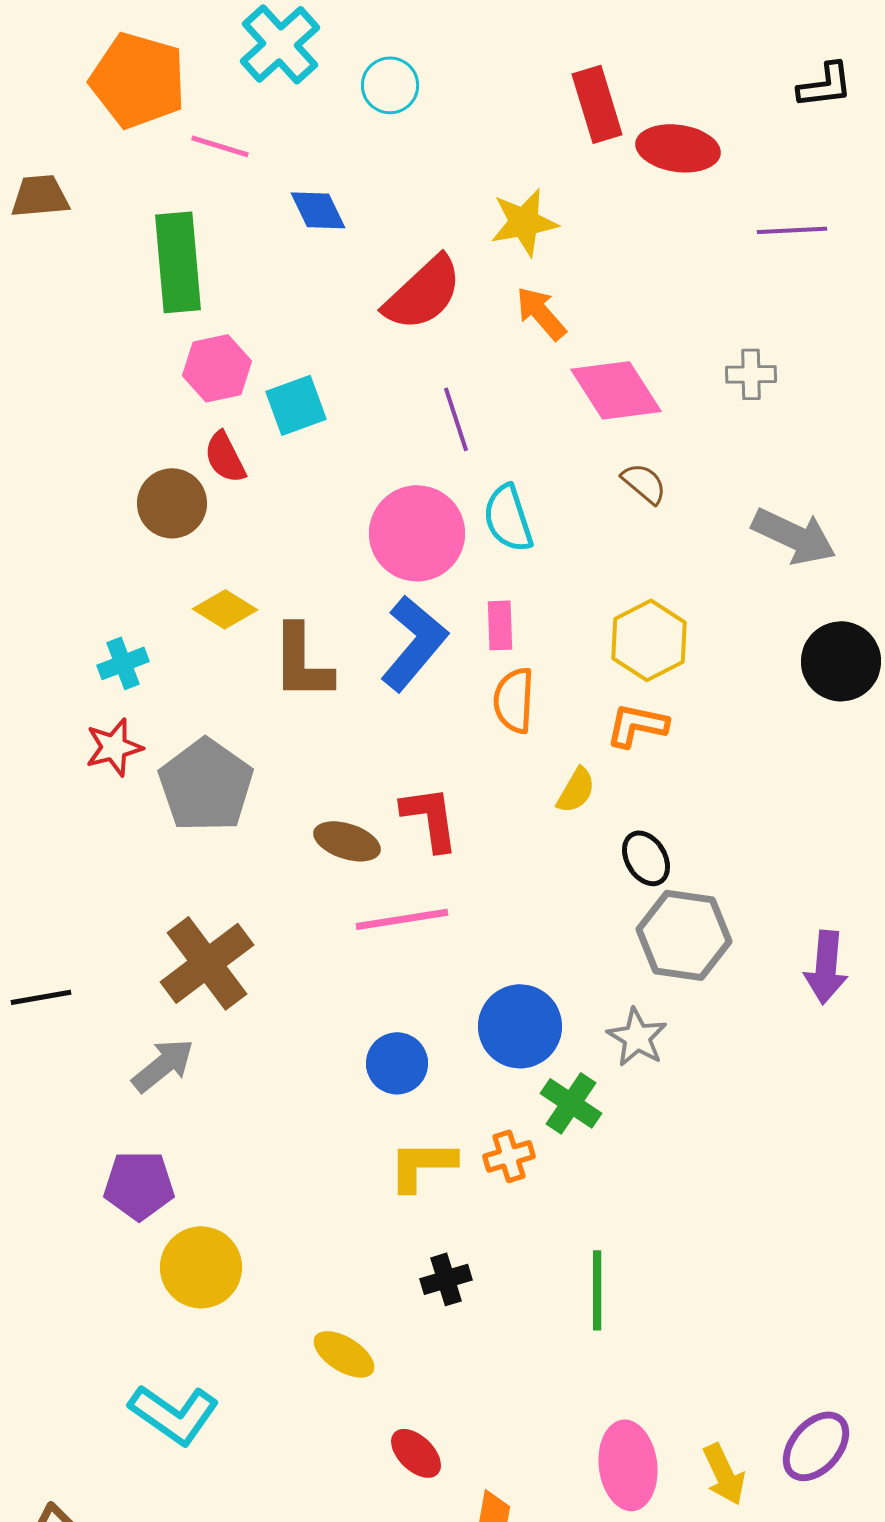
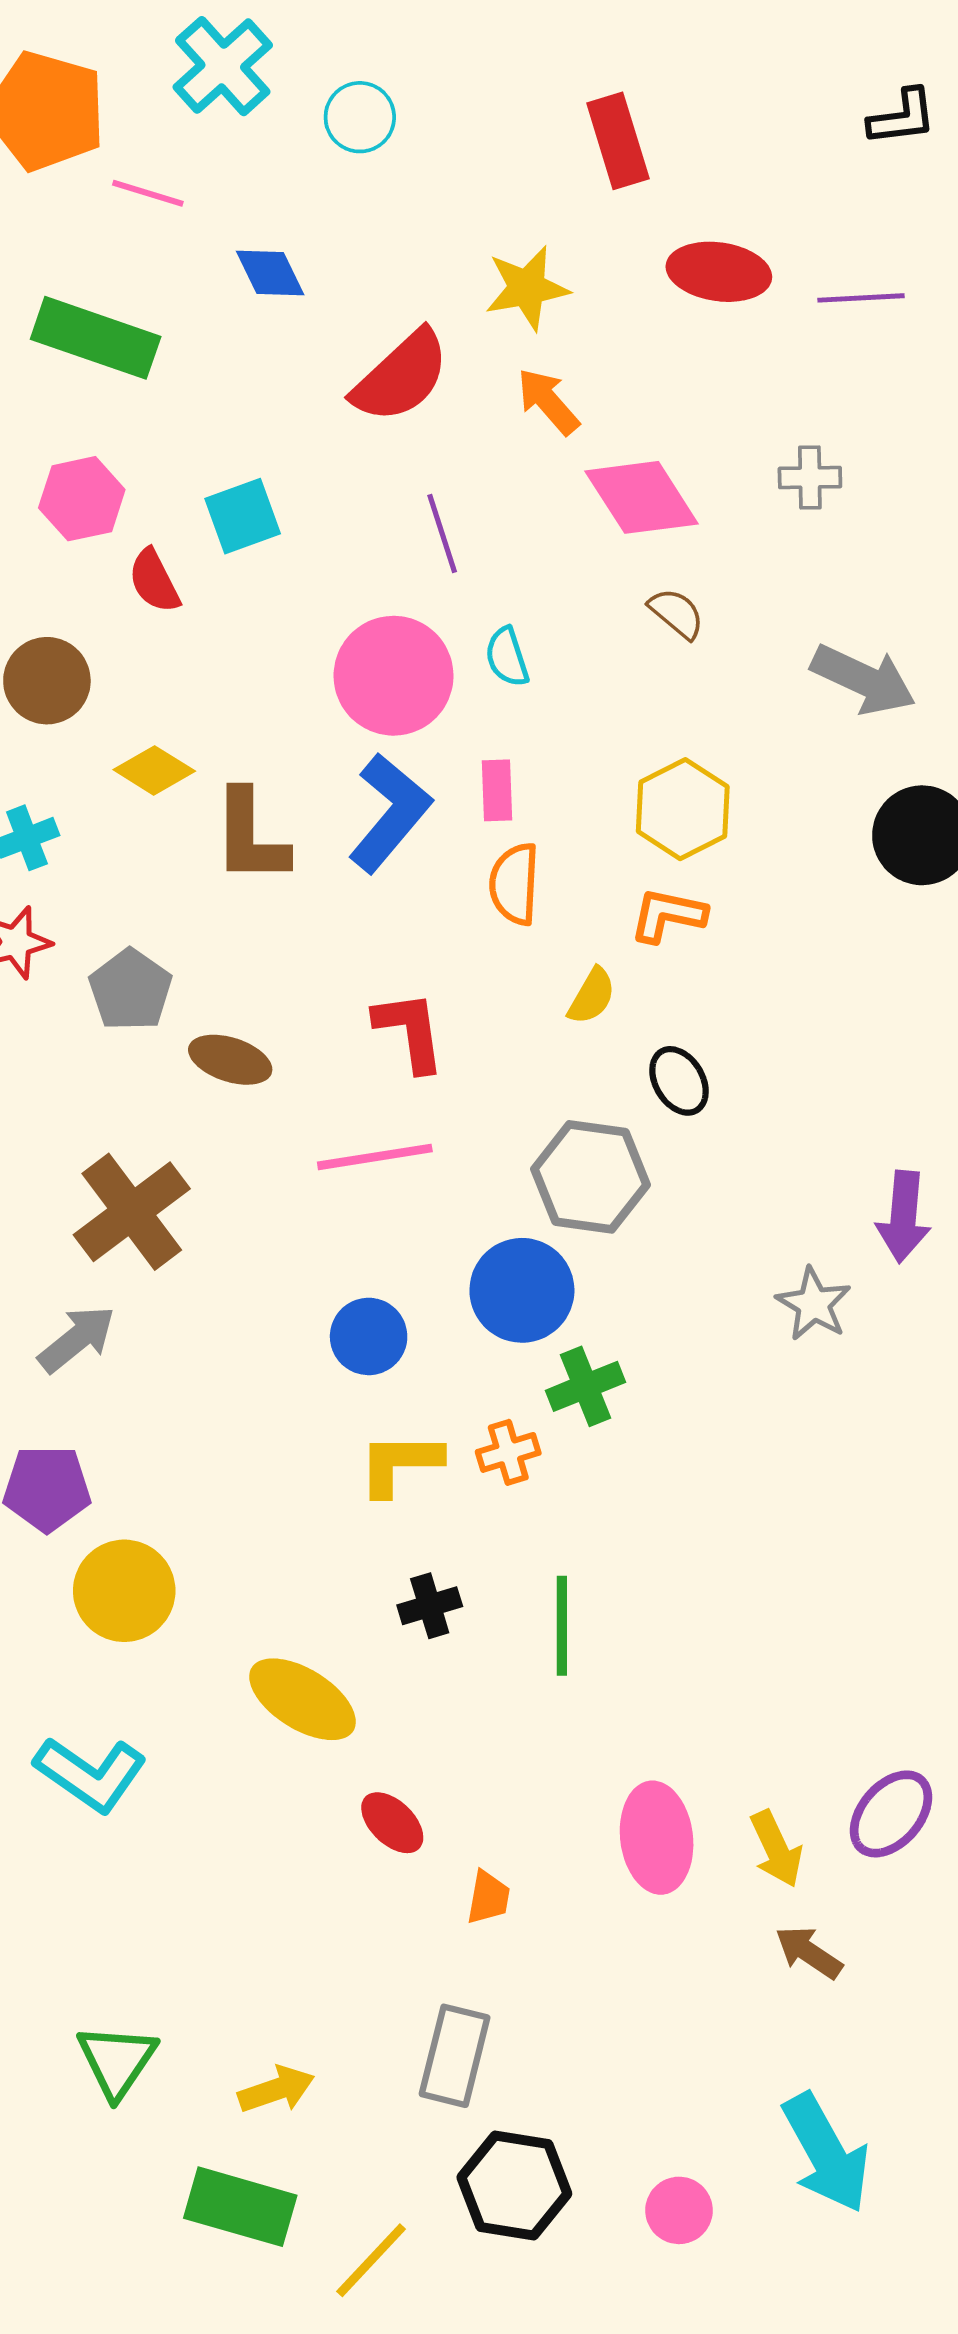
red ellipse: (678, 148) -> (719, 272), moved
green rectangle: (178, 262) -> (96, 338), turned -66
pink hexagon: (217, 368) -> (82, 499), moved
brown circle: (172, 503) -> (47, 681), moved
cyan semicircle: (508, 518) -> (507, 657), size x0.7
gray pentagon: (206, 785) -> (130, 990), size x0.7
brown ellipse: (347, 841) -> (230, 1060), moved
gray hexagon: (684, 935) -> (590, 1177), moved
gray star: (637, 1037) -> (814, 1304), moved
green cross: (571, 1103) -> (586, 1386), turned 34
green line: (597, 1290) -> (562, 1626), moved
yellow ellipse: (344, 1354) -> (303, 1699), size x1.4

